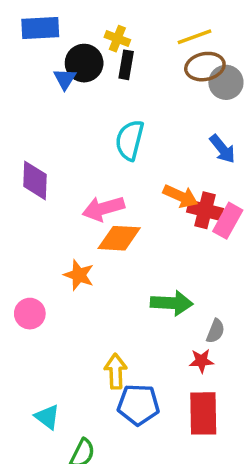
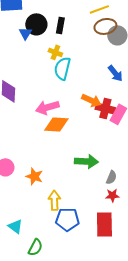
yellow cross: (117, 39) -> (55, 52), moved
orange star: (79, 275) -> (34, 176), moved
red star: (201, 361) -> (112, 195), moved

